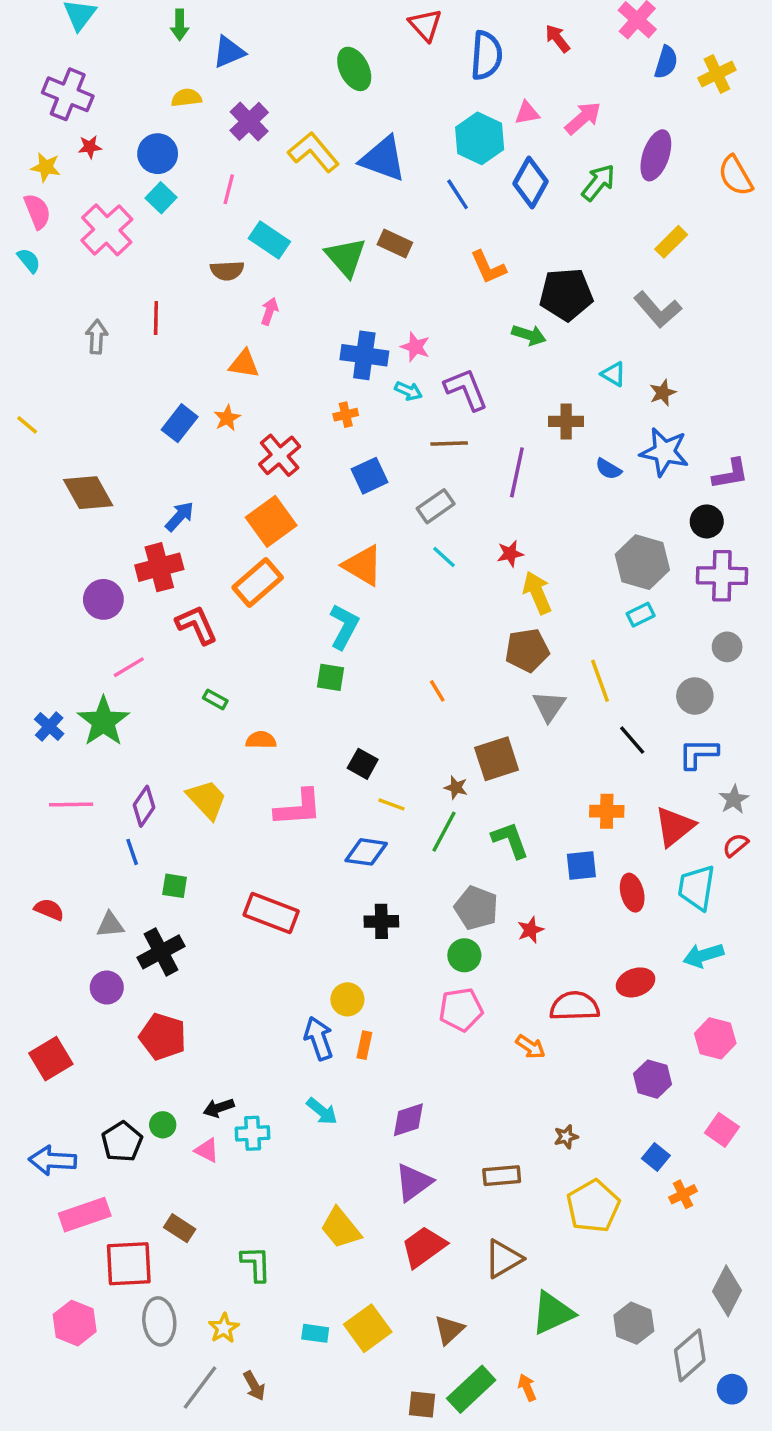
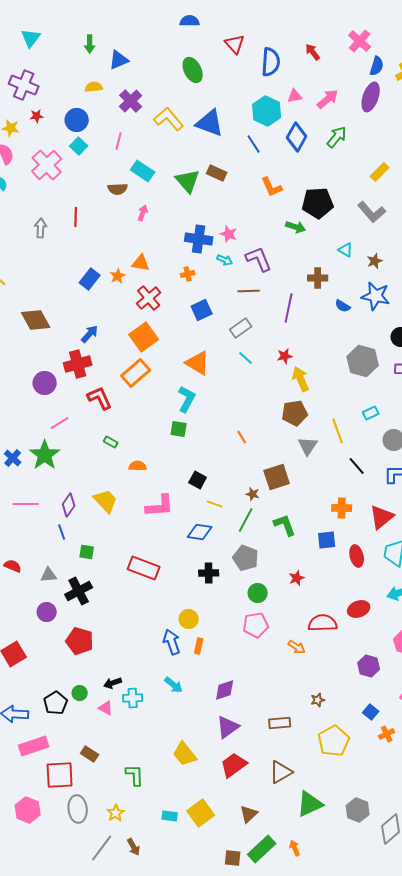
purple ellipse: (656, 155) -> (371, 97), moved
orange triangle: (244, 364) -> (141, 263), moved
cyan rectangle: (641, 615) -> (371, 413), moved
gray pentagon: (476, 908) -> (246, 558), moved

